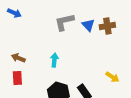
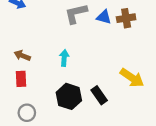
blue triangle: (88, 25) -> (104, 17), turned -32
yellow arrow: (112, 77) -> (132, 78), size x1.5

